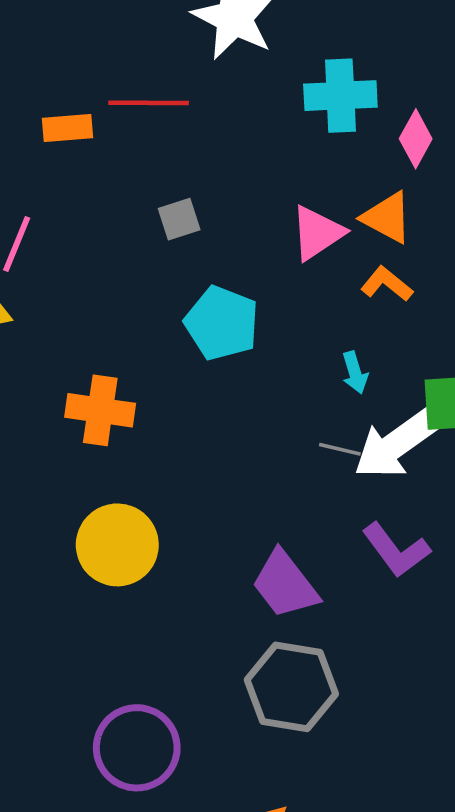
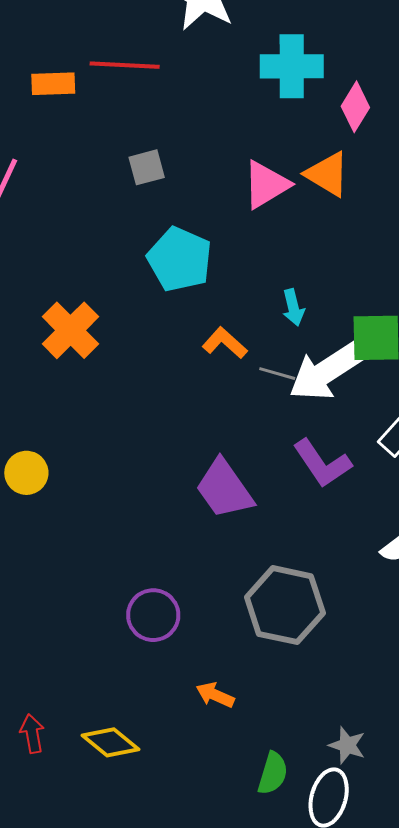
orange L-shape: (387, 284) -> (225, 343), moved
orange cross: (100, 410) -> (71, 330), turned 34
yellow circle: (117, 545) -> (26, 473), moved, size x0.6
gray hexagon: (291, 687) -> (285, 605), moved
purple circle: (137, 748) -> (153, 615), moved, size x0.7

